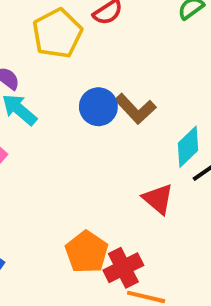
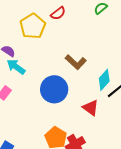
blue circle: (98, 107) -> (54, 89), moved, size x1.4

